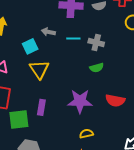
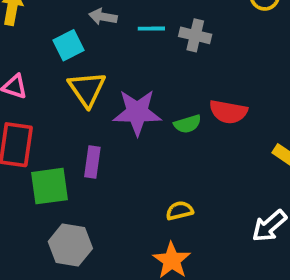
green semicircle: (97, 68) -> (188, 124), moved
red semicircle: (115, 100) -> (228, 112), moved
purple star: (80, 101) -> (137, 112), moved

